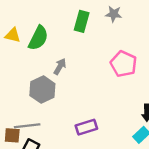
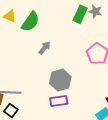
green rectangle: (82, 21) -> (80, 14), moved
gray hexagon: (42, 90) -> (60, 80), moved

